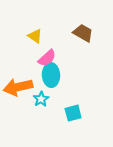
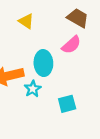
pink semicircle: (47, 58) -> (71, 45), moved

